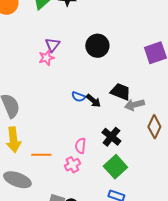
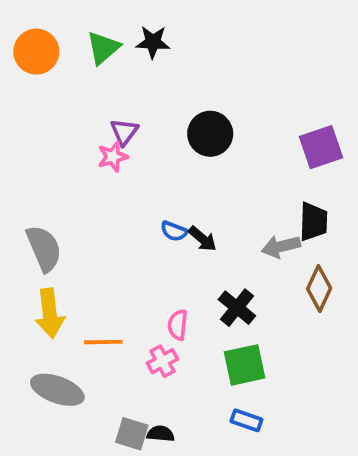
black trapezoid: (120, 92) -> (313, 222), moved, turned 70
green square: (115, 167) -> (245, 365), turned 30

